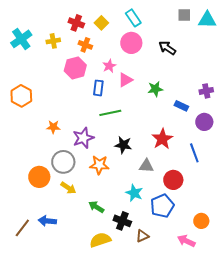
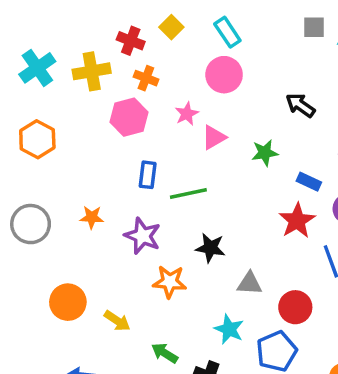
yellow square: (101, 23) -> (171, 27), moved
yellow cross: (53, 41) -> (92, 71), size x1.5
black arrow: (167, 48) -> (300, 105), moved
blue rectangle: (98, 88) -> (148, 175), moved
orange hexagon: (21, 96) -> (37, 139), moved
purple star: (83, 138) -> (143, 236), turned -30
red star: (162, 139) -> (297, 221), moved
gray circle: (63, 162) -> (31, 224), moved

